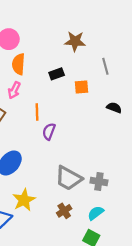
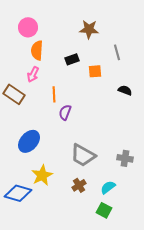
gray cross: (99, 181) -> (125, 158), moved

